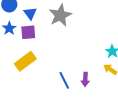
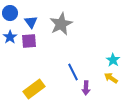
yellow rectangle: (25, 61) -> (34, 89), moved
blue line: (64, 80) -> (73, 72), moved

